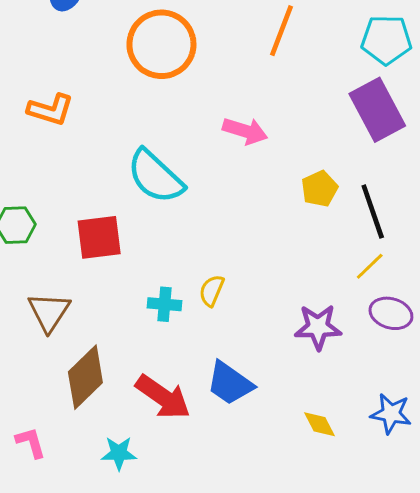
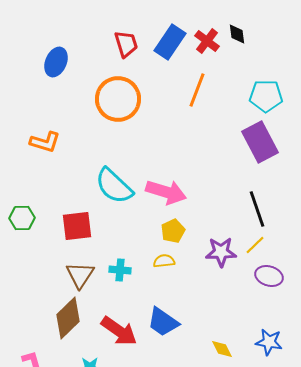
pink arrow: (245, 131) -> (166, 192), moved, size x1.4
yellow pentagon: (320, 189) -> (173, 231), moved
yellow semicircle: (212, 291) -> (164, 261), moved, turned 60
brown triangle: (49, 312) -> (80, 275), moved
purple star: (318, 327) -> (221, 252), moved

